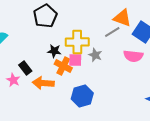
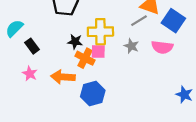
gray star: (95, 55) -> (131, 46), moved
black rectangle: (25, 68) -> (32, 46), moved
blue hexagon: (82, 96) -> (93, 93), moved

